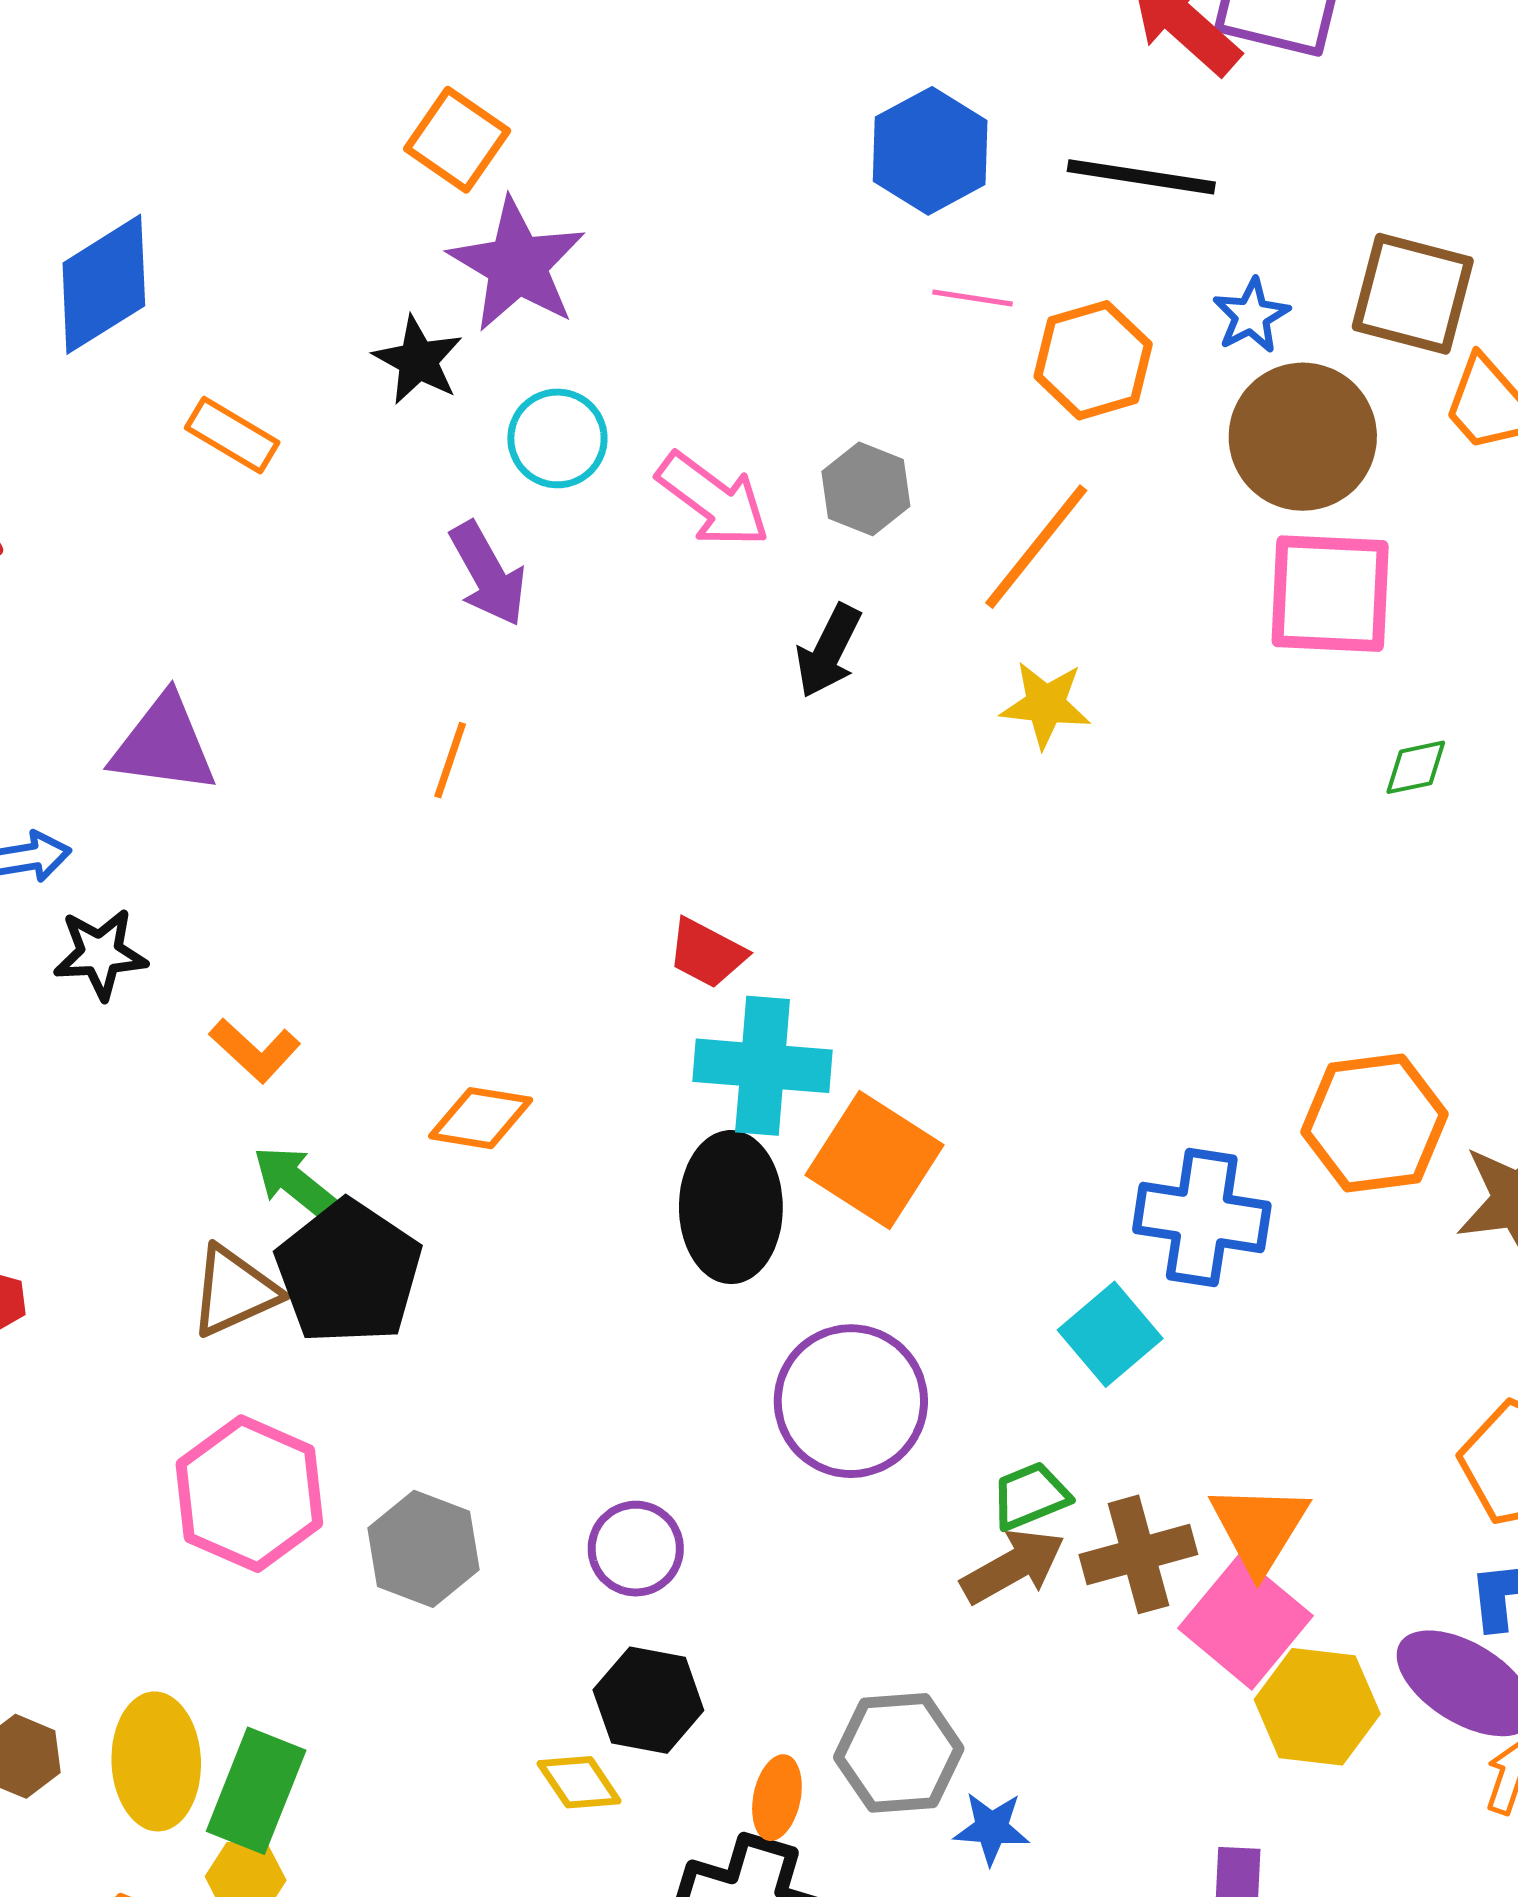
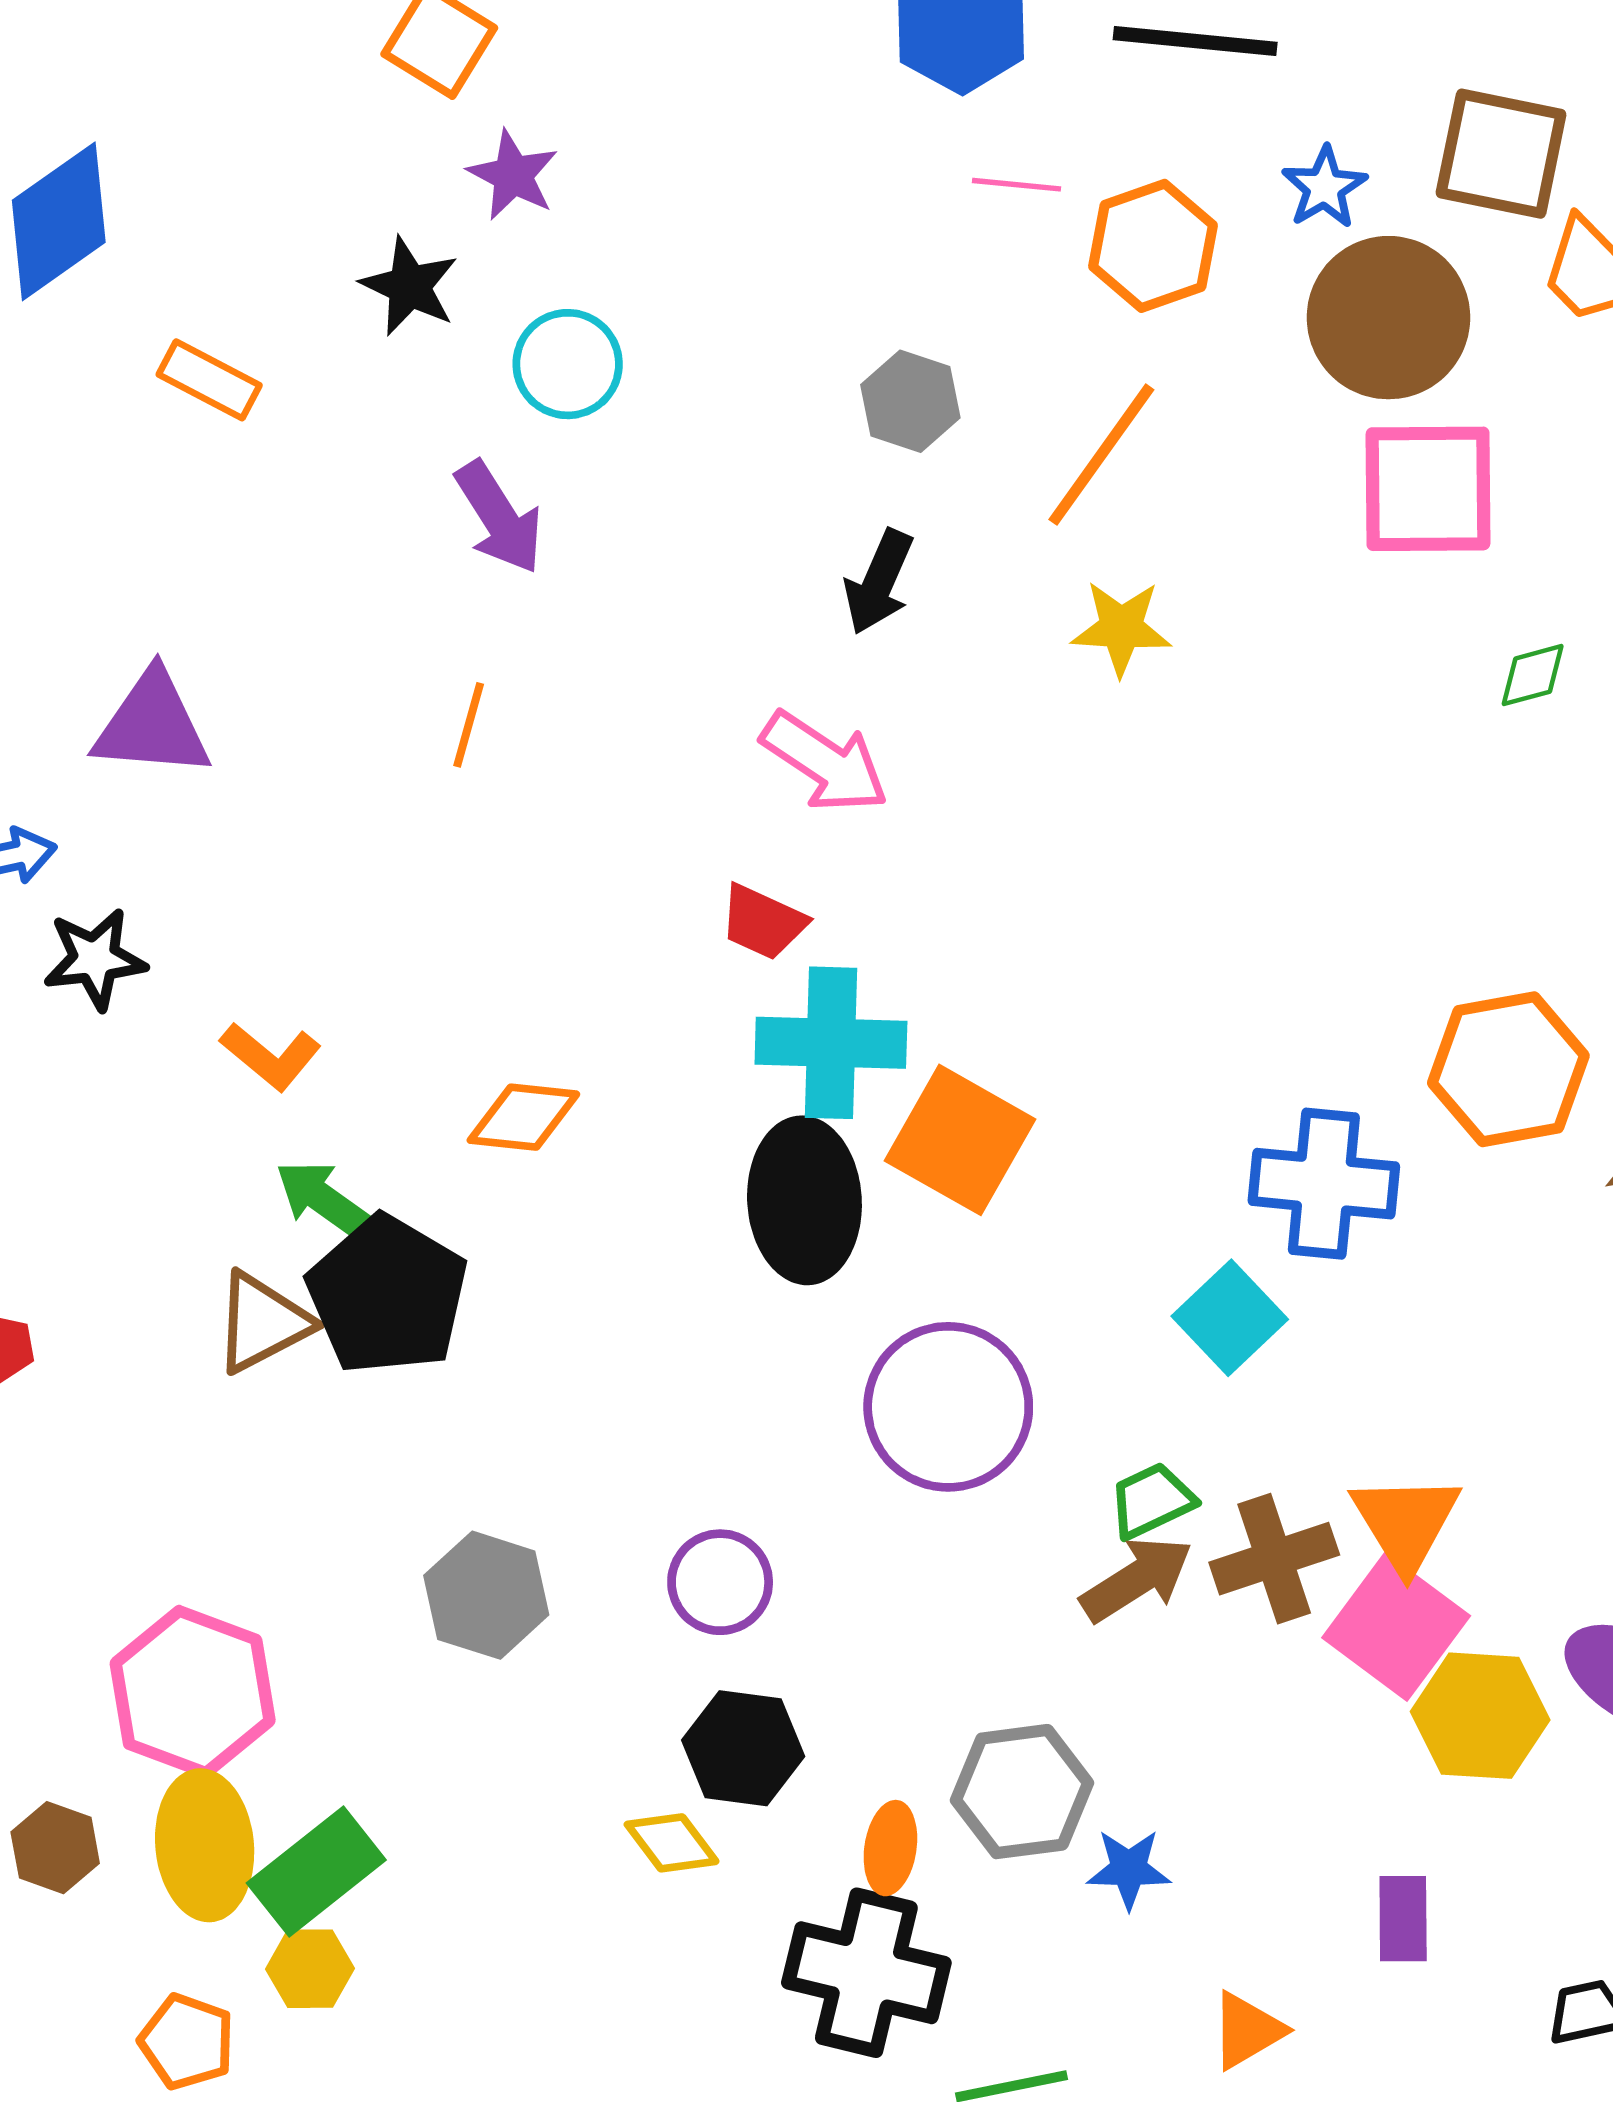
purple star: (517, 265) -> (513, 175), size x0.6
pink arrow: (713, 500) -> (825, 762), moved
pink hexagon: (249, 1494) -> (193, 1692), moved
green rectangle: (256, 1791) -> (316, 1872), turned 33

